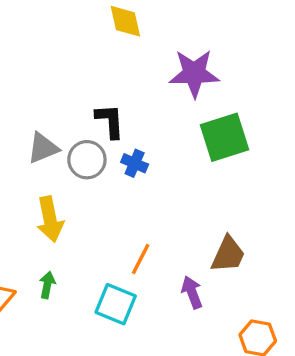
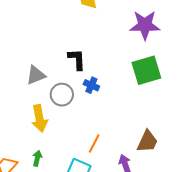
purple star: (194, 73) -> (145, 25), moved
gray circle: (87, 160) -> (62, 95), moved

